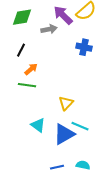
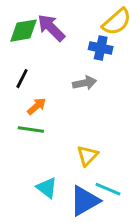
purple arrow: (63, 15) -> (51, 28), moved
gray arrow: (49, 29) -> (85, 83), moved
blue cross: (84, 47) -> (101, 48), moved

